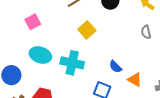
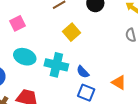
blue semicircle: (115, 67) -> (83, 72), moved

